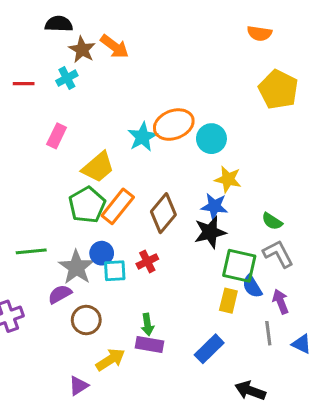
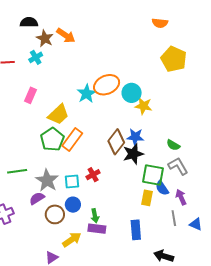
yellow star: (228, 179) -> (143, 106), moved
brown diamond: (163, 213) -> (116, 142), moved
blue circle: (102, 253) -> (73, 205), moved
blue rectangle: (209, 349) -> (136, 230), turned -48

